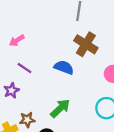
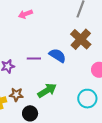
pink arrow: (17, 40) -> (25, 14), moved
purple line: (24, 68) -> (34, 59), moved, turned -48

